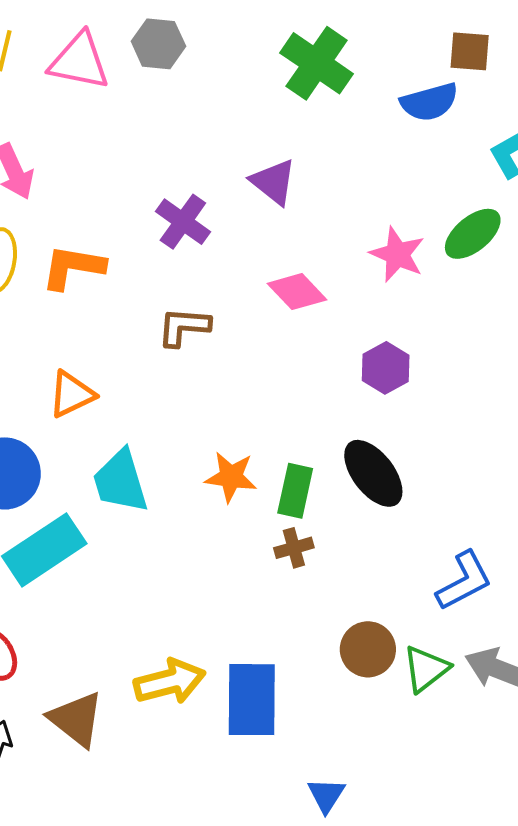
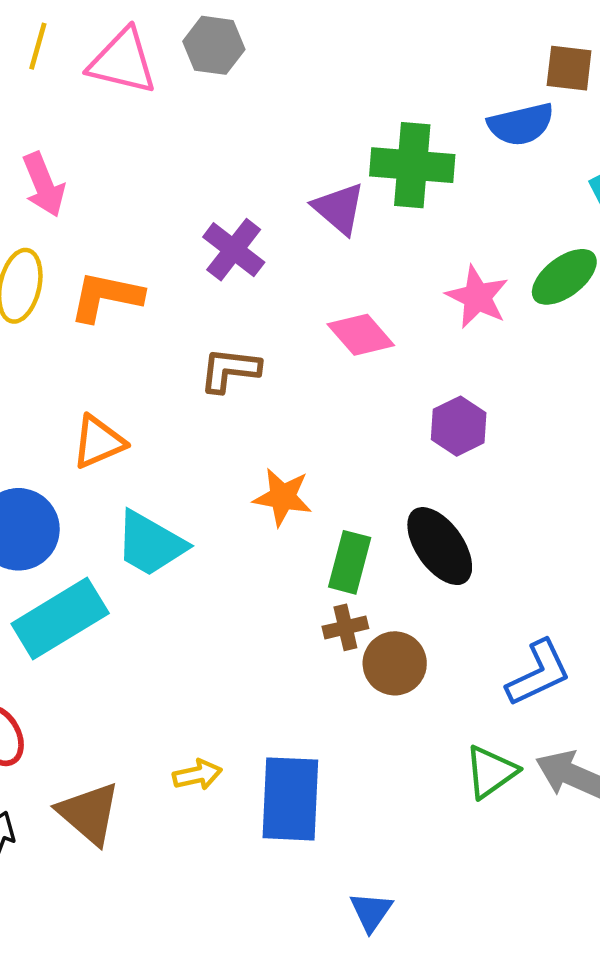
green cross: (317, 63) -> (412, 165), moved, turned -32
orange star: (231, 477) -> (283, 497), moved
cyan trapezoid: (120, 481) -> (150, 544), turned -46
brown circle: (368, 649) -> (395, 663), moved
yellow arrow: (170, 682) -> (197, 775), size x0.6

